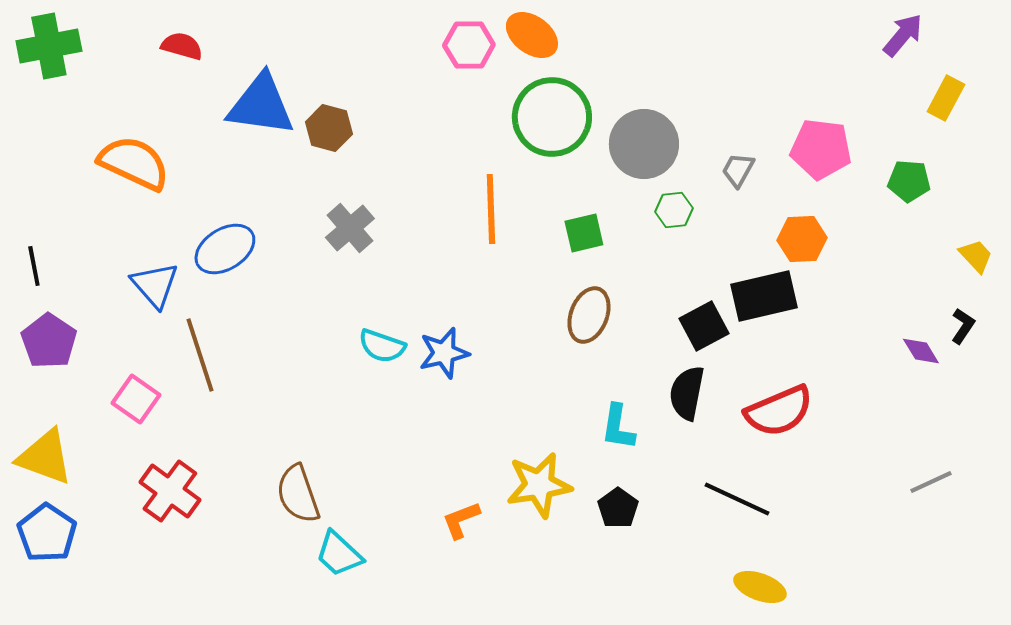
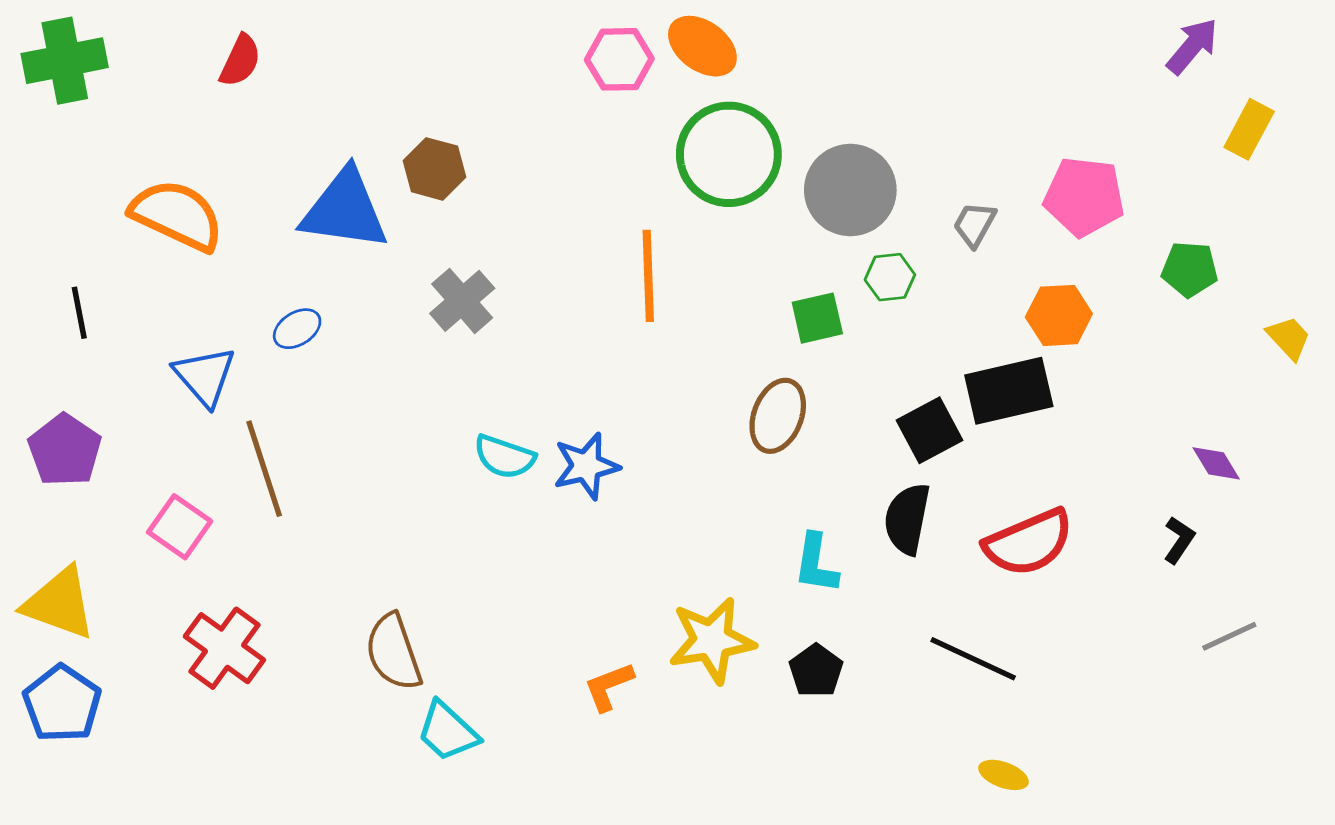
red semicircle: (182, 46) -> (240, 61), turned 99
blue triangle: (261, 105) -> (345, 210), moved
green pentagon: (909, 181) -> (1190, 269), moved
green square: (584, 233) -> (817, 318), moved
blue ellipse: (225, 249) -> (297, 329), size x0.6
black line: (34, 266) -> (79, 313), moved
black L-shape: (963, 326) -> (1179, 540), moved
yellow ellipse: (760, 587) -> (1004, 775), size x0.7

